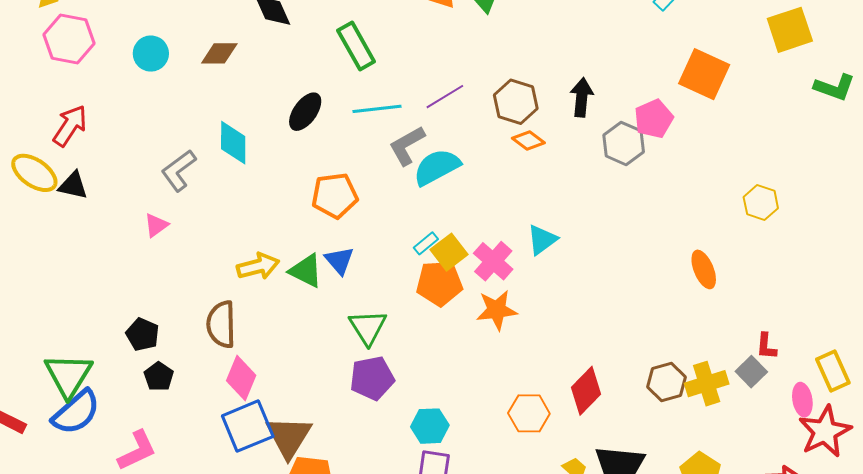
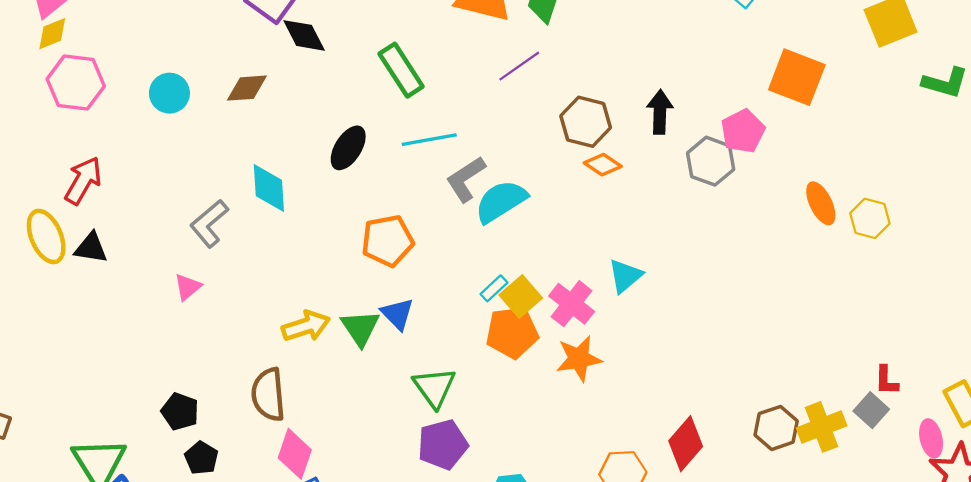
purple line: (445, 97) -> (519, 66), moved
yellow ellipse: (34, 173) -> (46, 236), turned 36
orange ellipse: (704, 269) -> (821, 203), moved
green triangle: (306, 271) -> (360, 328), turned 33

